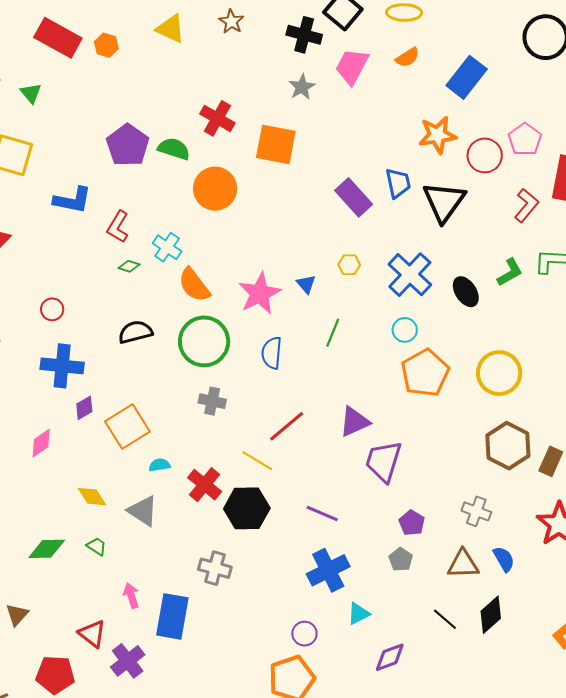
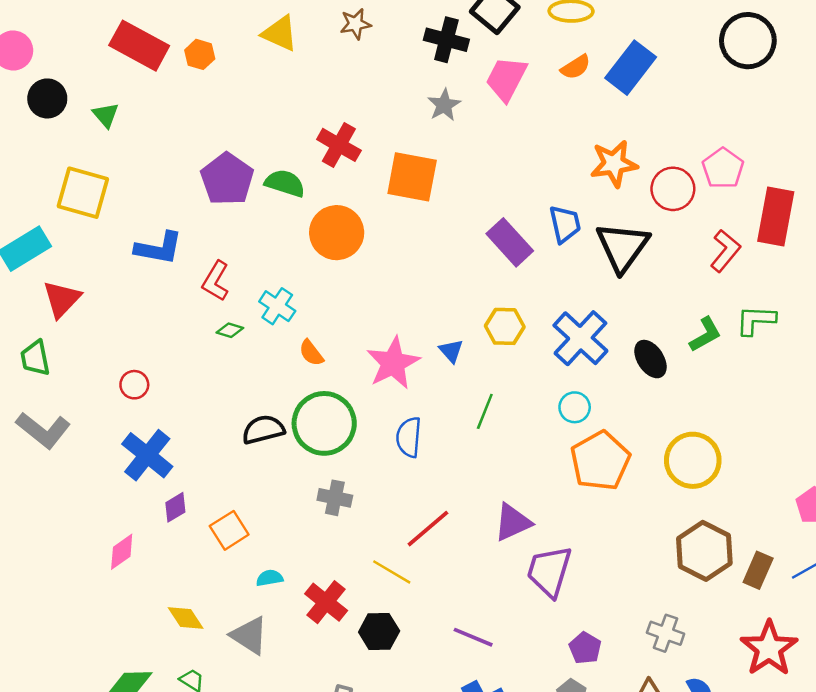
brown star: (231, 22) -> (355, 24), turned 30
blue rectangle: (467, 77) -> (631, 68), moved
yellow hexagon: (349, 265) -> (505, 326), size x1.4
orange semicircle: (194, 285) -> (311, 353), size x0.6
black semicircle: (135, 332) -> (263, 430), moved
blue cross: (62, 366) -> (147, 455), turned 33
orange square: (127, 427) -> (229, 530), size x0.7
black hexagon: (247, 508) -> (379, 631), size x0.7

